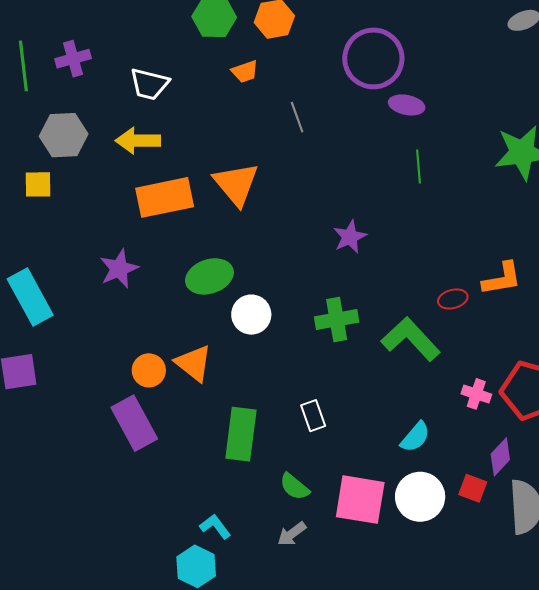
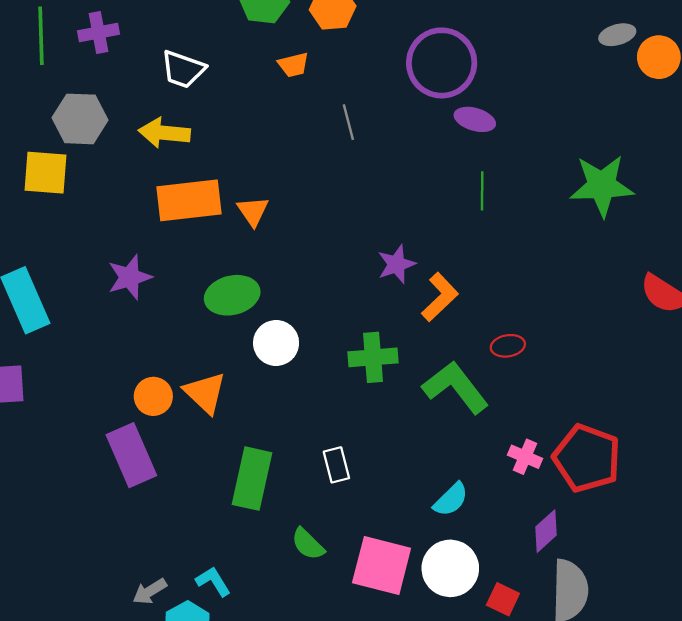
yellow square: (38, 184) -> (46, 173), size x1.4
orange triangle: (236, 184) -> (253, 211), moved, size x0.6
orange L-shape: (502, 279) -> (440, 297), moved, turned -39
red square: (473, 488) -> (503, 599), moved
gray arrow: (292, 534) -> (150, 591), moved

